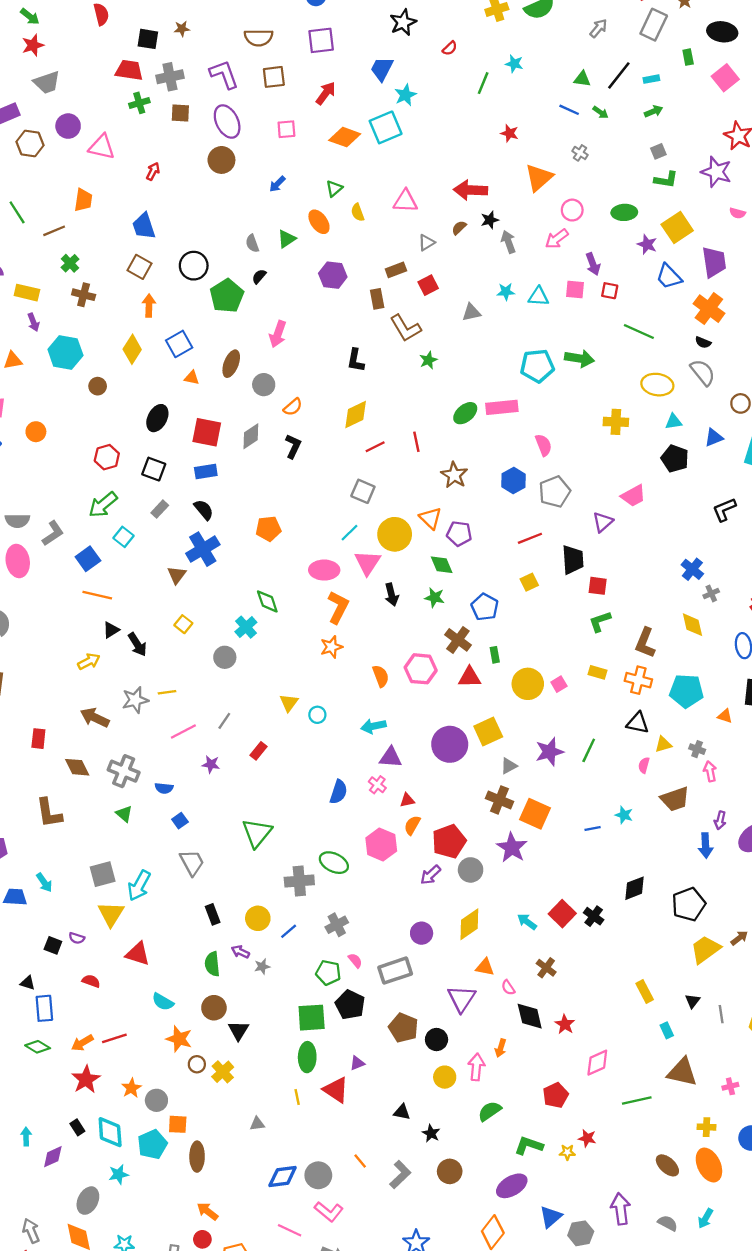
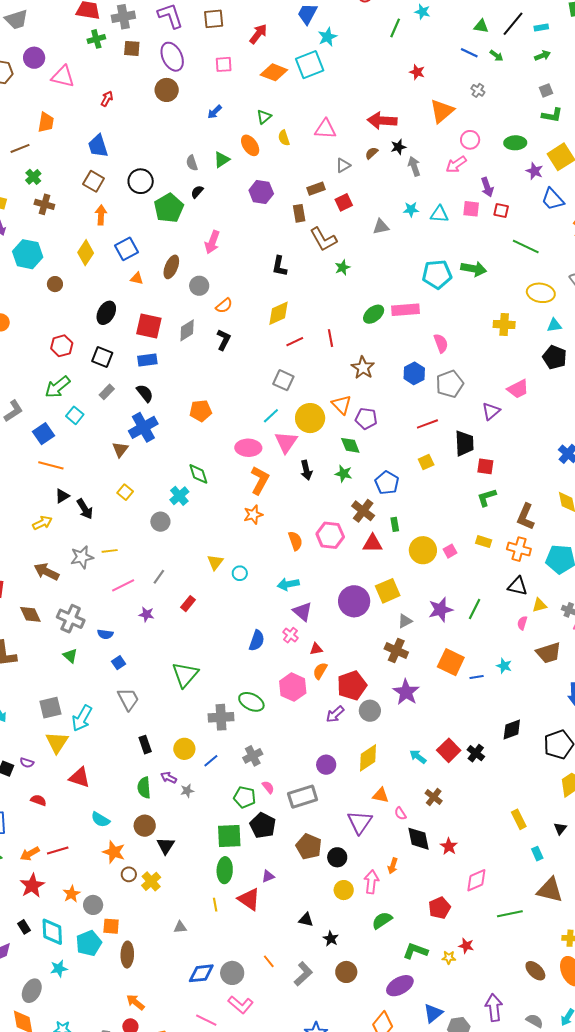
purple triangle: (391, 757) -> (302, 612), turned 35
orange square: (535, 814) -> (451, 662), moved

